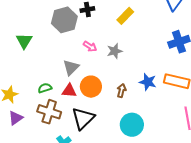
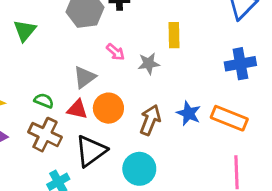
yellow rectangle: (125, 16) -> (174, 35), moved, turned -54
green semicircle: (45, 88) -> (44, 101), turned 32
brown arrow: (121, 91) -> (150, 120), size x1.5
cyan circle: (132, 125) -> (139, 169), moved

